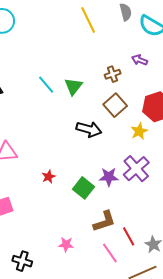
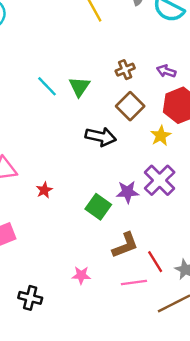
purple arrow: (140, 60) -> (166, 71), moved
red star: (49, 177) -> (44, 190), moved
pink line: (110, 253) -> (134, 282), turned -60

